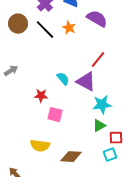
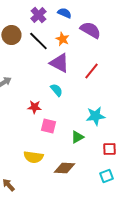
purple triangle: (86, 82) -> (59, 63), moved
green triangle: (99, 126) -> (77, 137), moved
cyan square: (110, 155) -> (106, 176), moved

